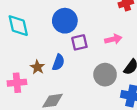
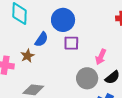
pink arrow: (113, 39) -> (101, 57), moved, turned 112
blue semicircle: (58, 62) -> (41, 39), moved

